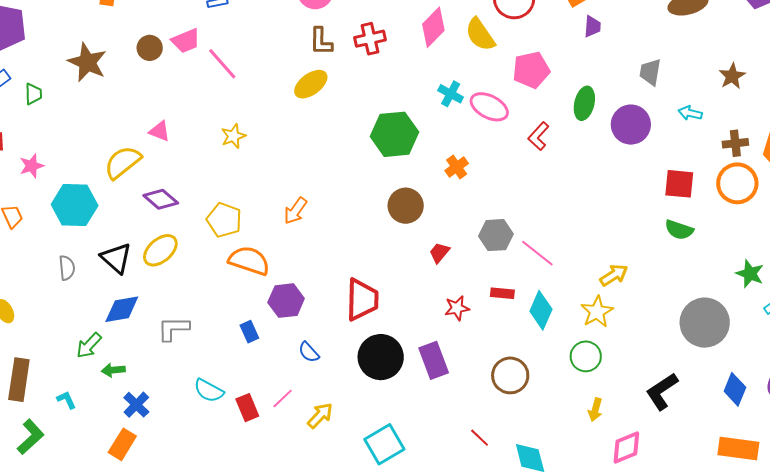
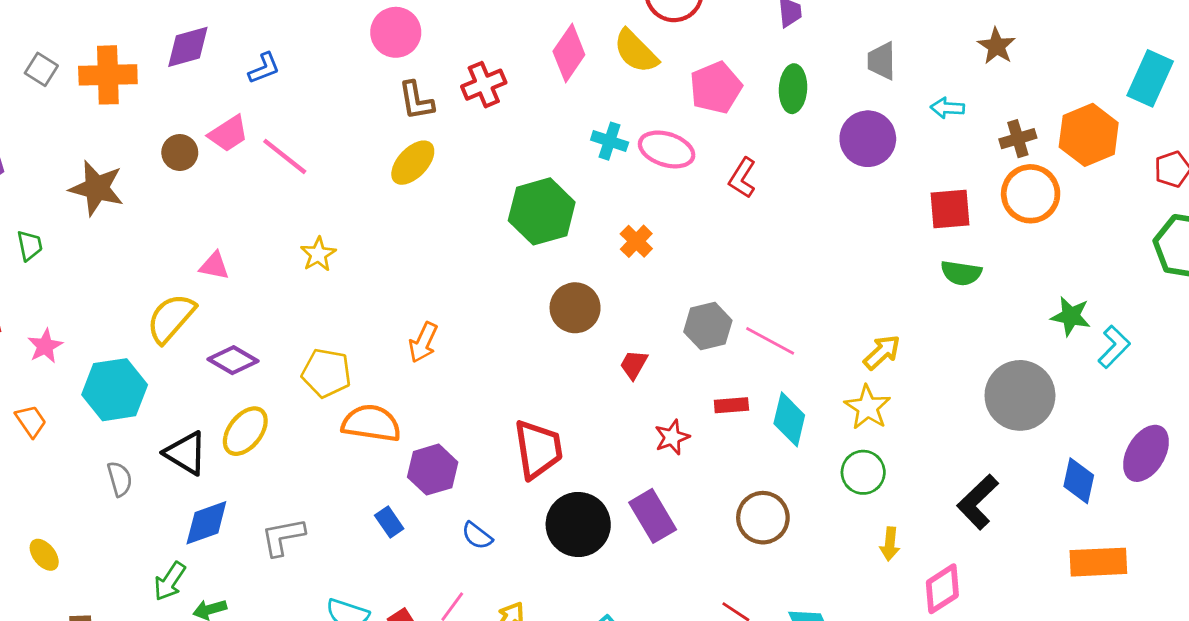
green ellipse: (584, 103) -> (793, 89), moved

